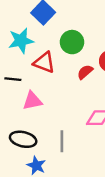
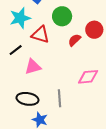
black line: (13, 79) -> (16, 50), turned -40

